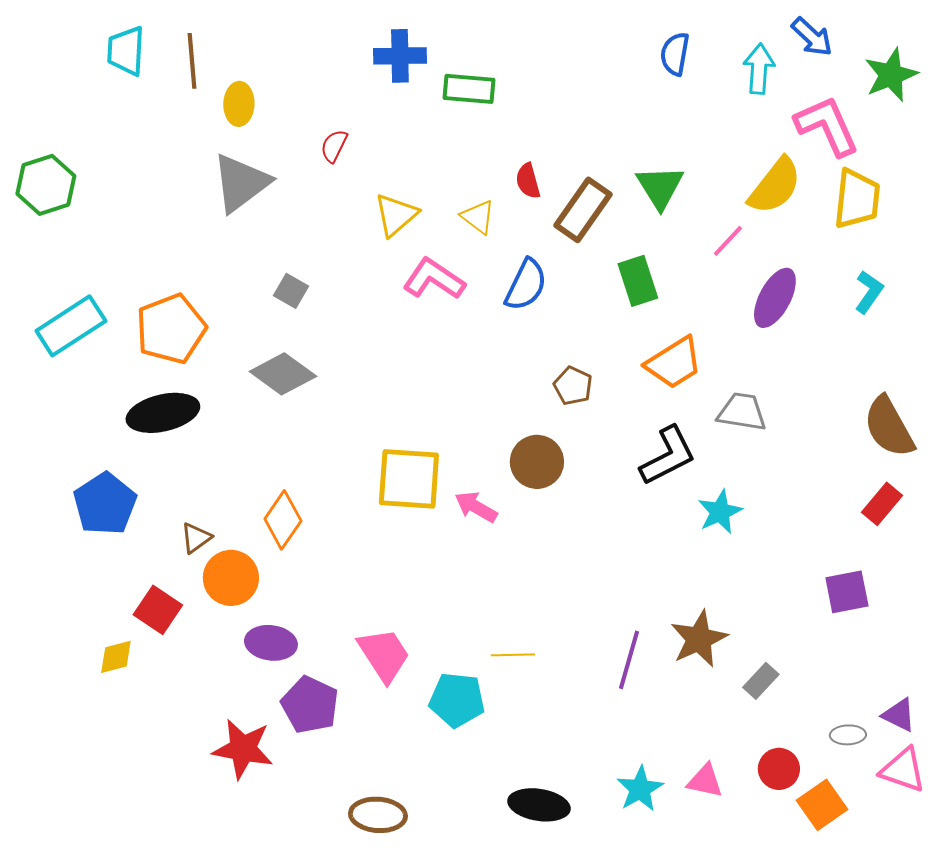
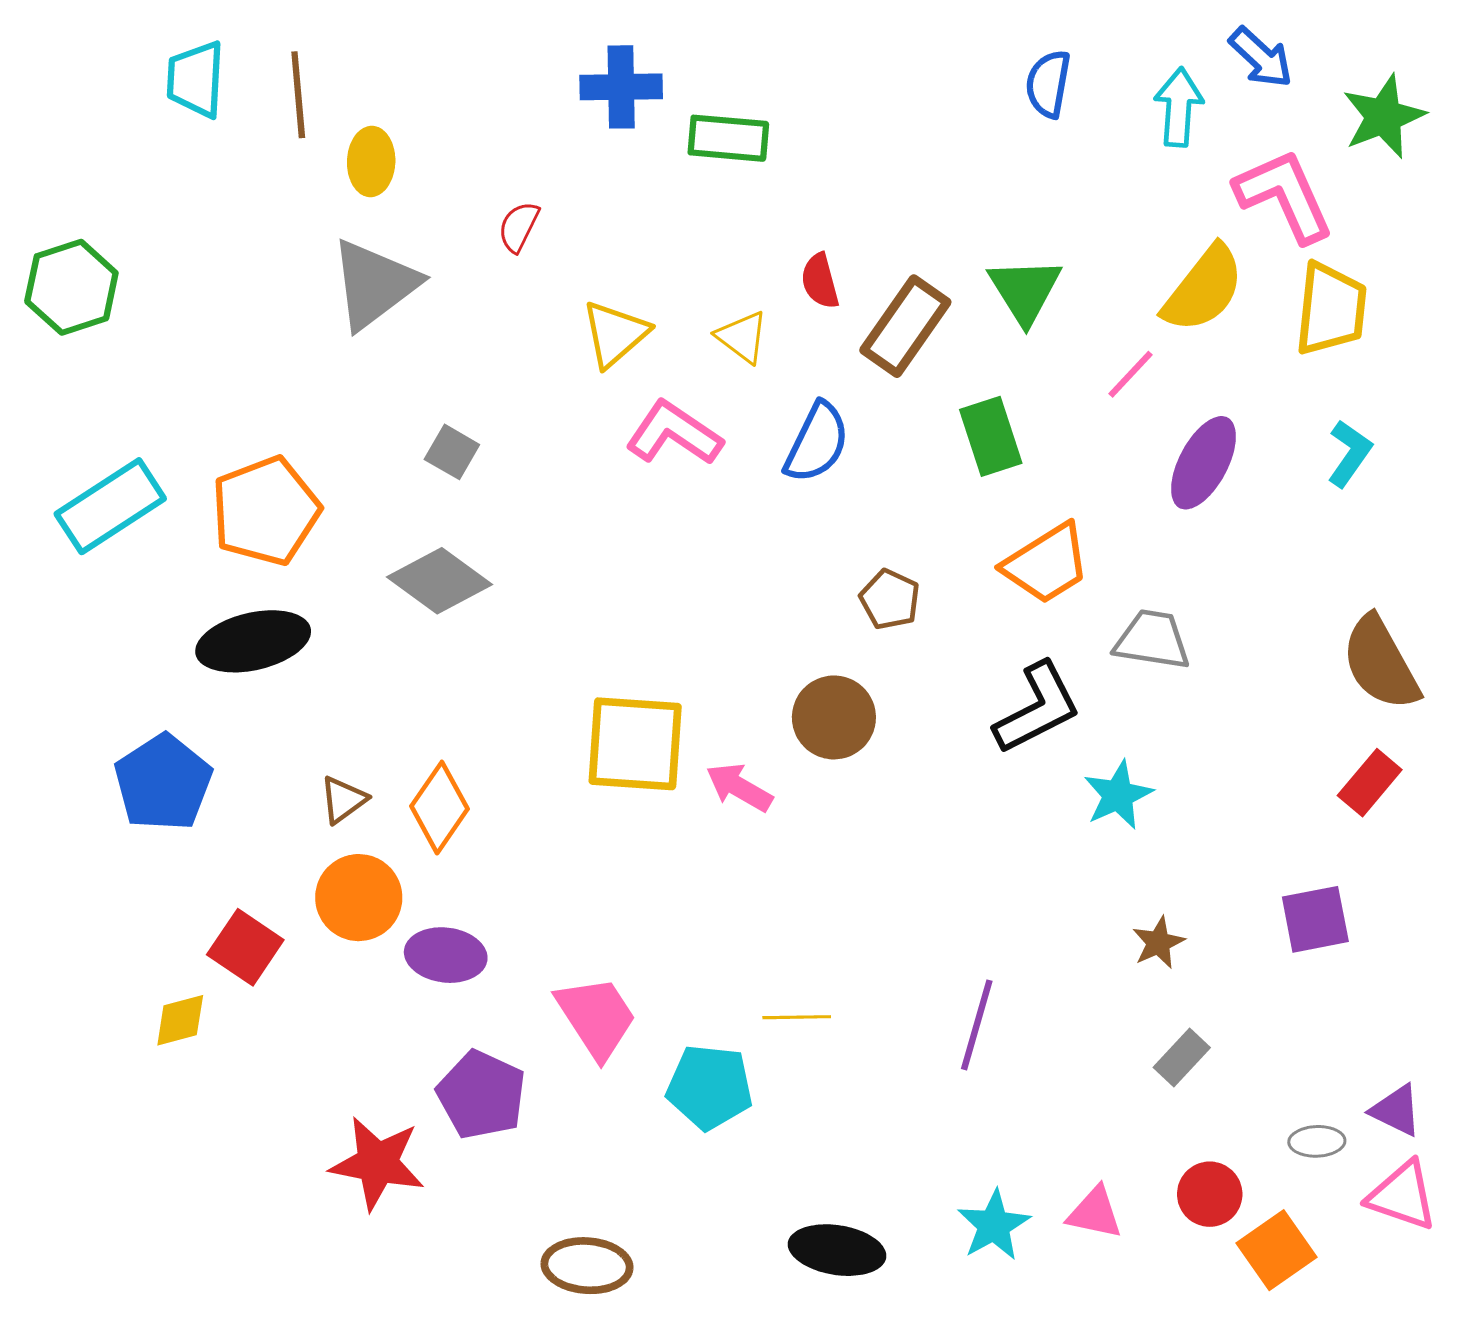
brown triangle: (196, 538) -> (343, 800), moved
brown star: (699, 639) -> (1158, 943), moved, size x0.6
purple ellipse: (271, 643) -> (446, 955), moved

